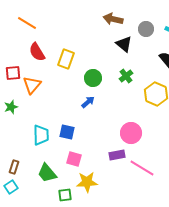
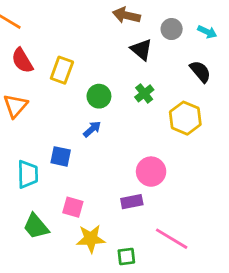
blue square: (67, 132) -> (61, 156), moved
pink line: (142, 168) -> (172, 239), moved
green square: (65, 195) -> (126, 256), moved

